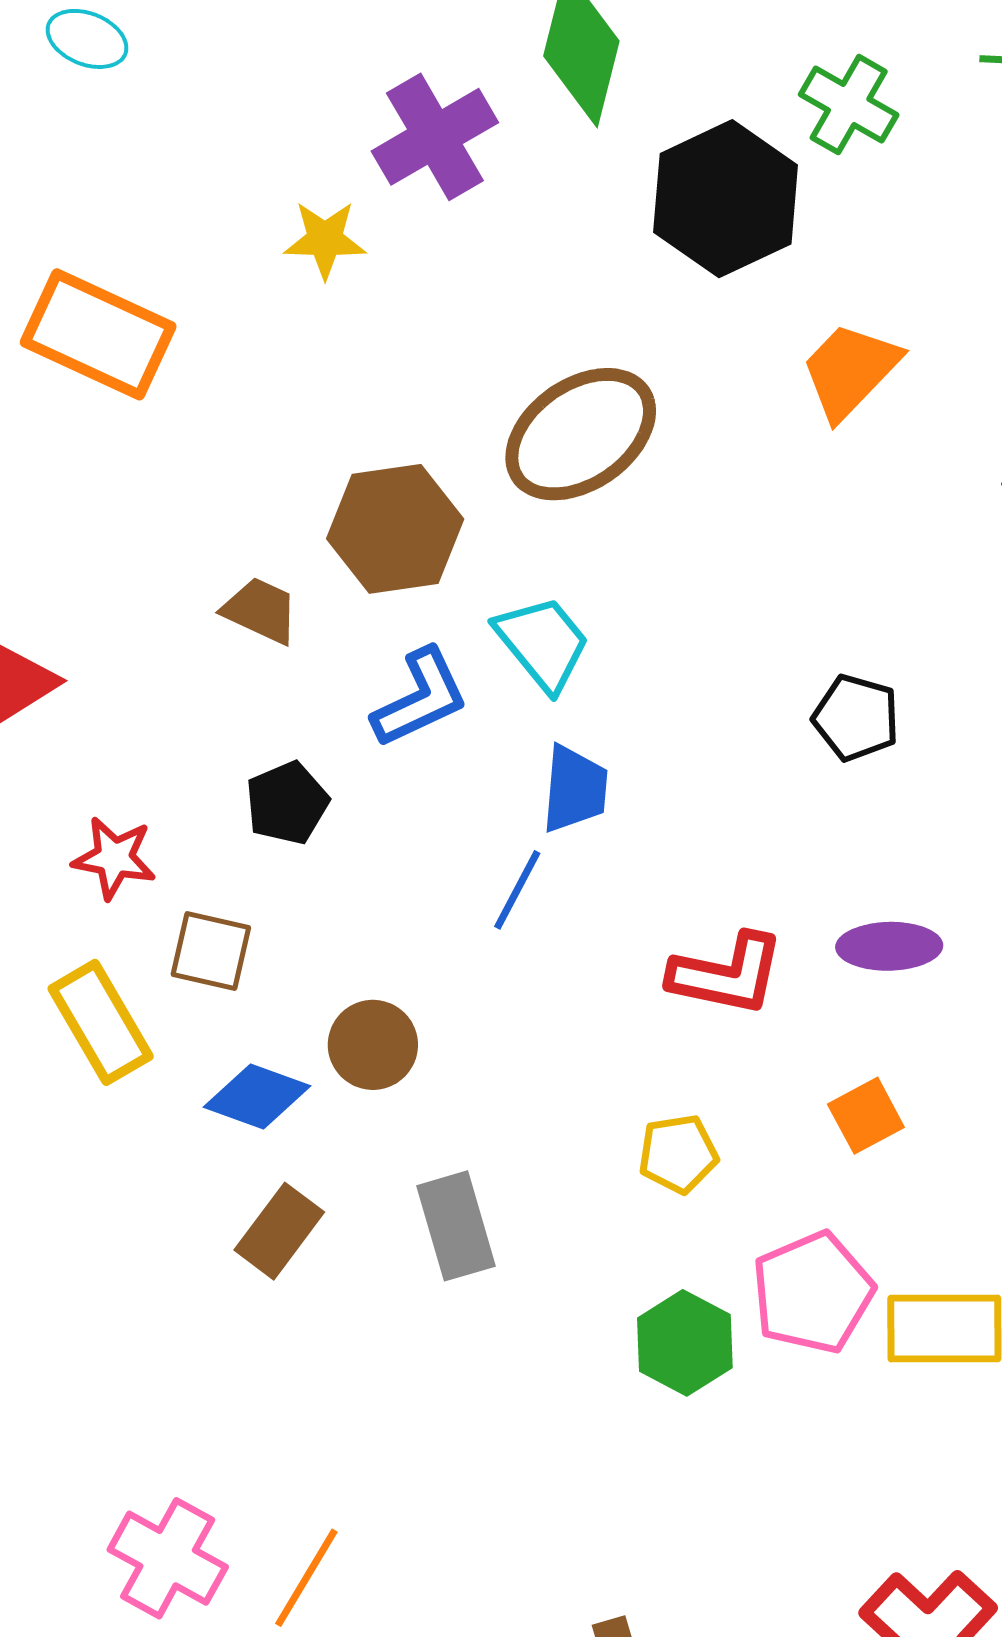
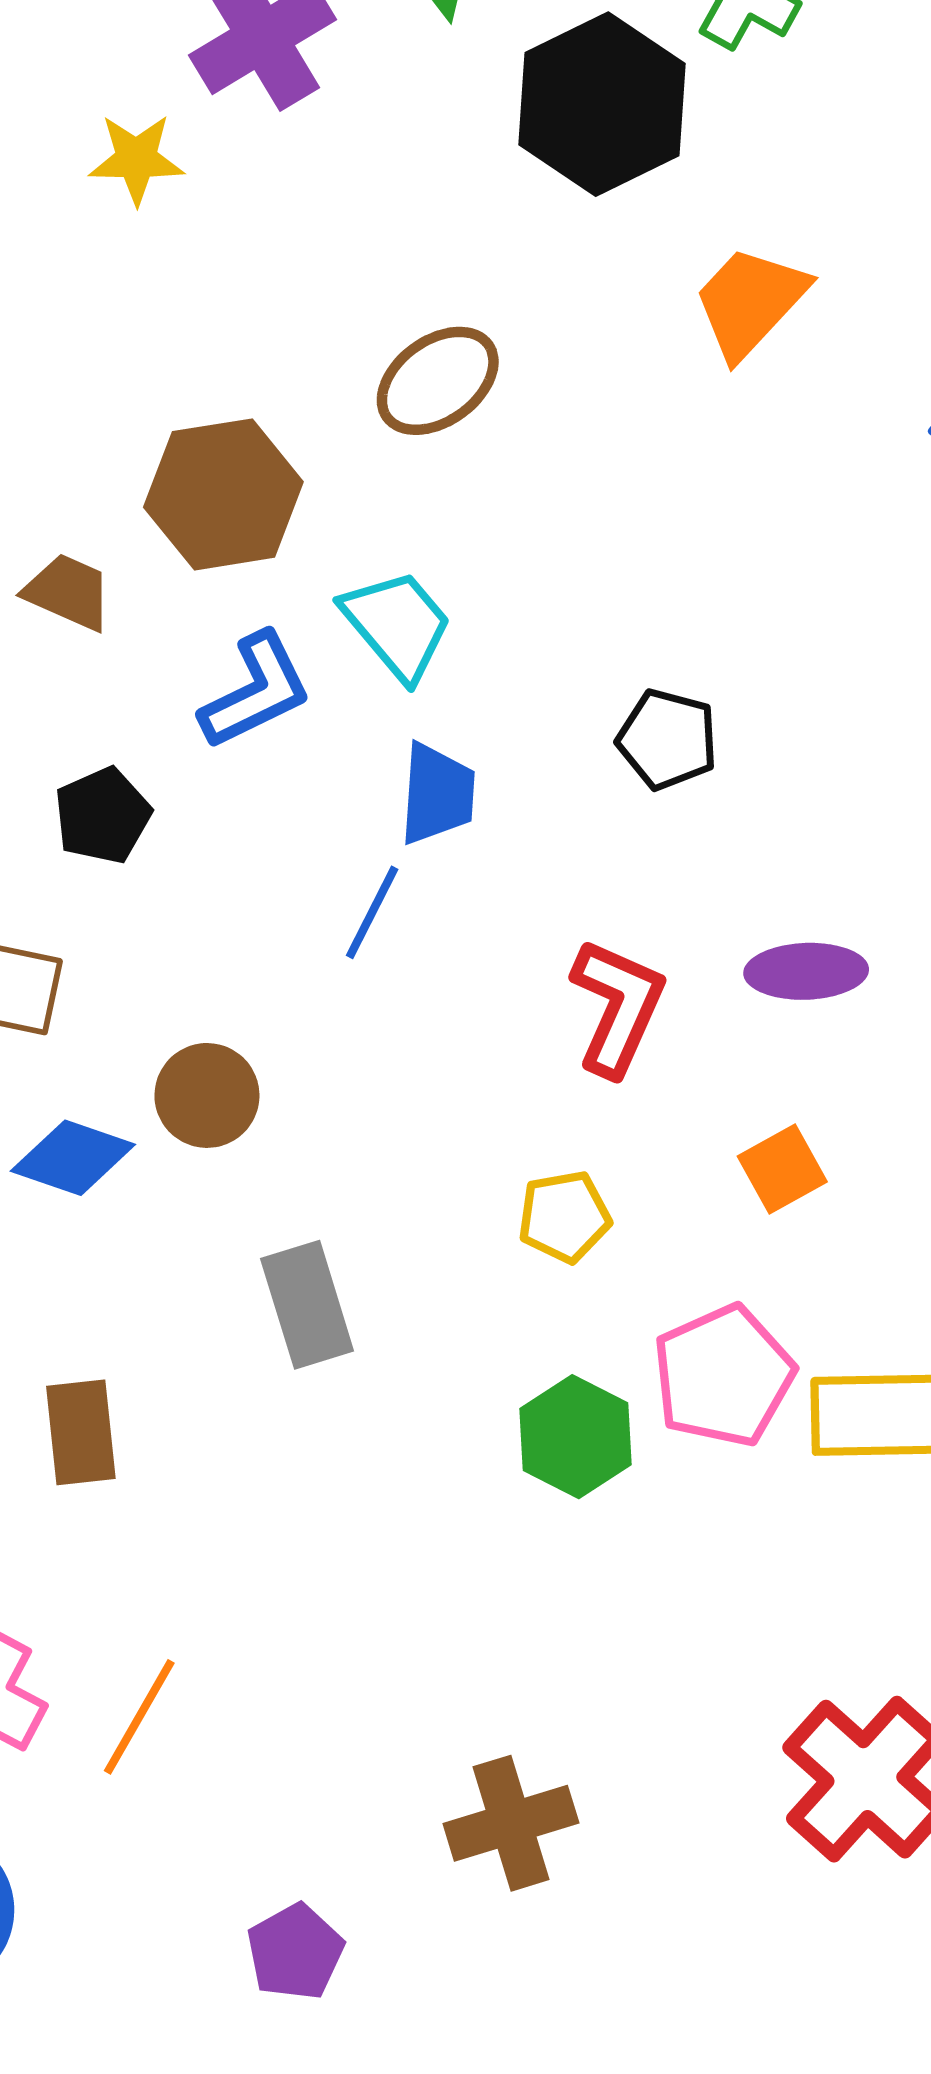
brown ellipse: (581, 434) -> (438, 381), size x0.7
black pentagon: (856, 718) -> (667, 739), moved
red L-shape: (727, 974) -> (618, 1007), turned -77
brown rectangle: (279, 1231) -> (81, 1432), moved, turned -42

